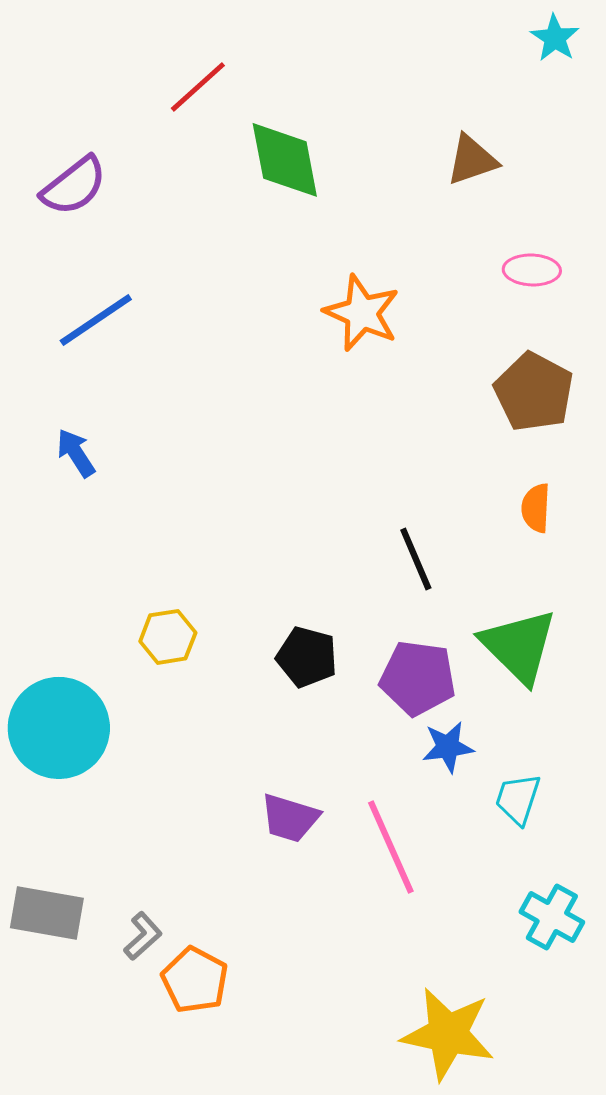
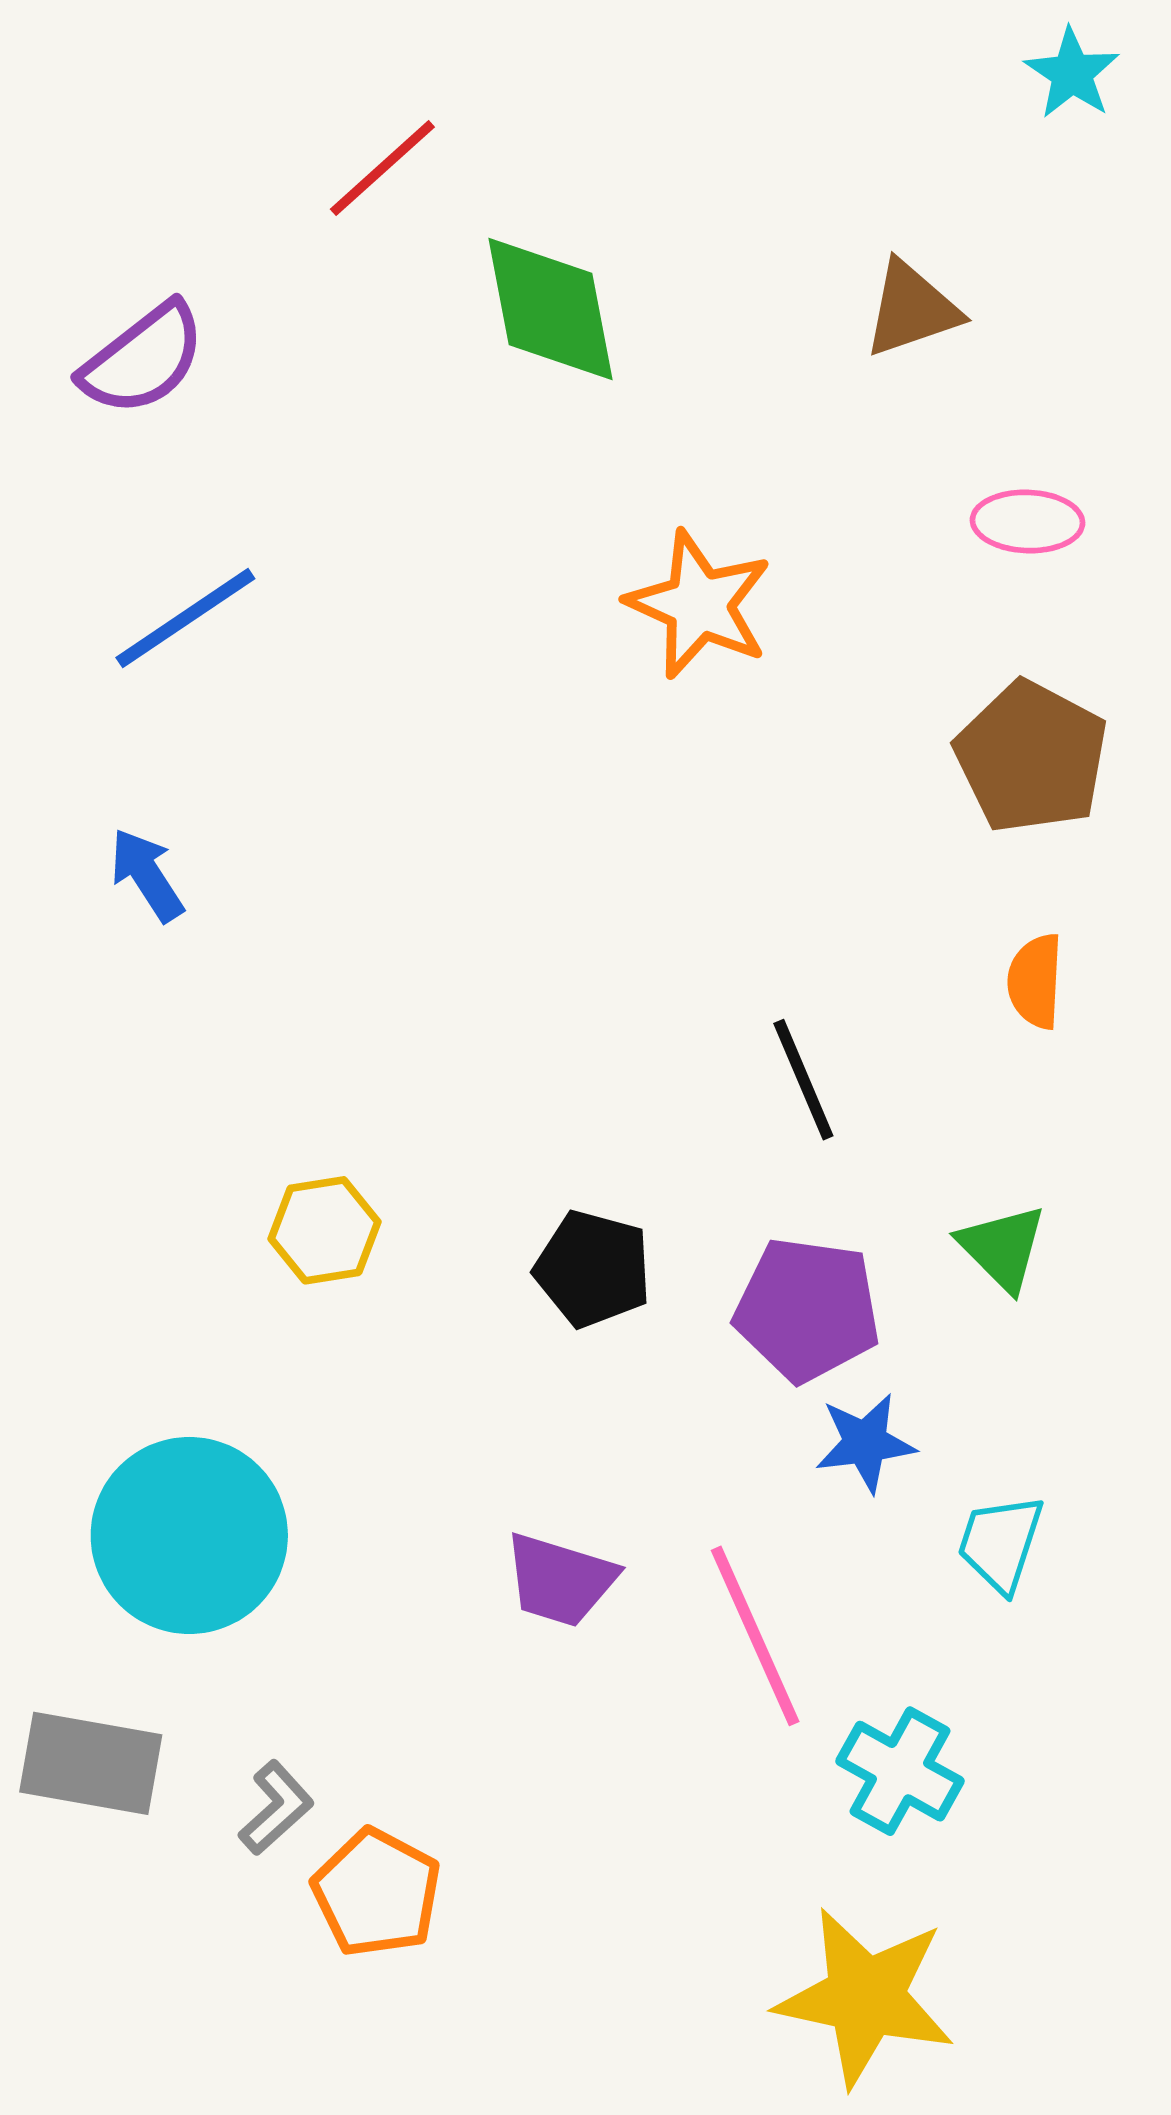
green triangle: (519, 646) -> (1002, 1248), size x0.6
cyan circle: (59, 728) -> (189, 1535), moved
cyan cross: (552, 917) -> (900, 1771), moved

